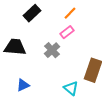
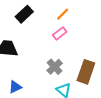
gray cross: (52, 50) -> (55, 67), moved

